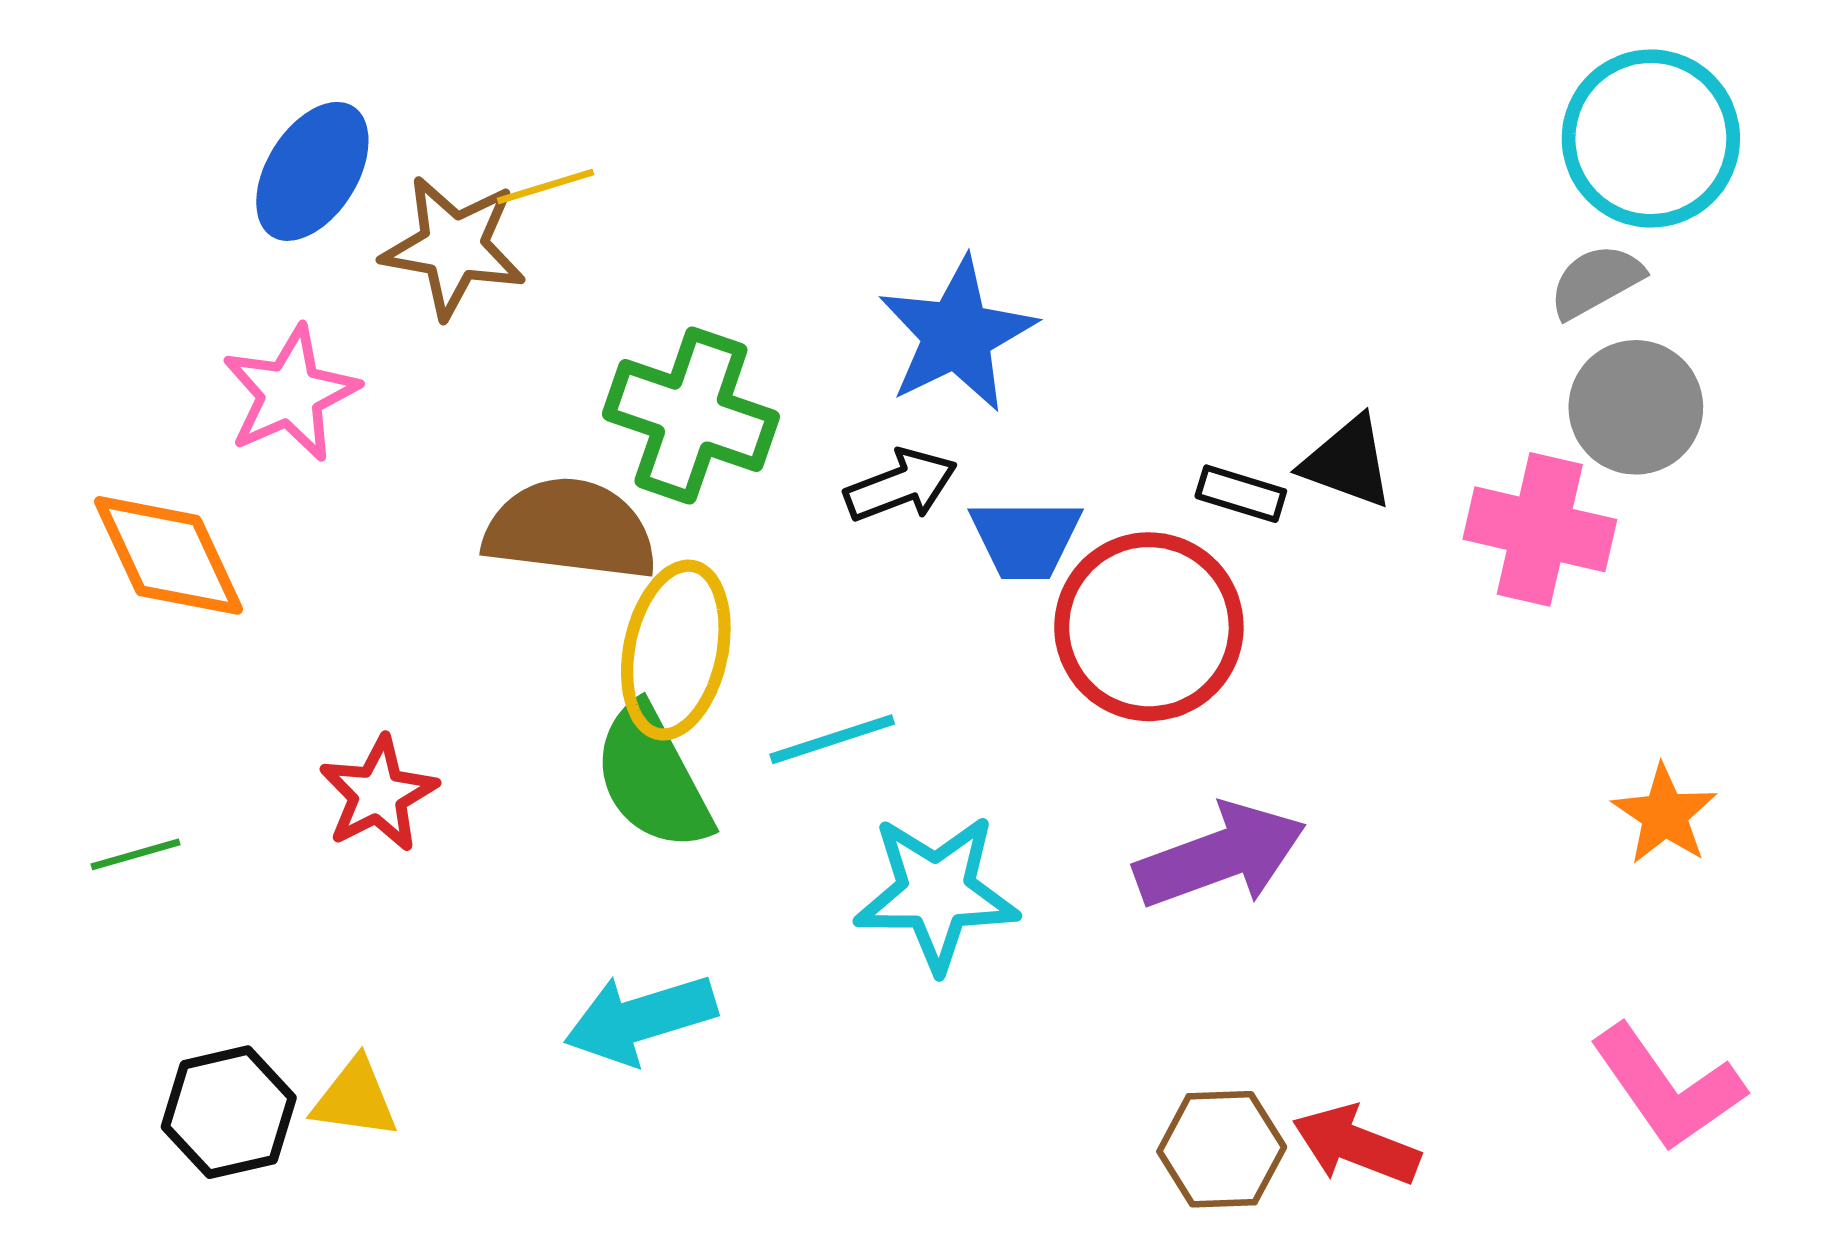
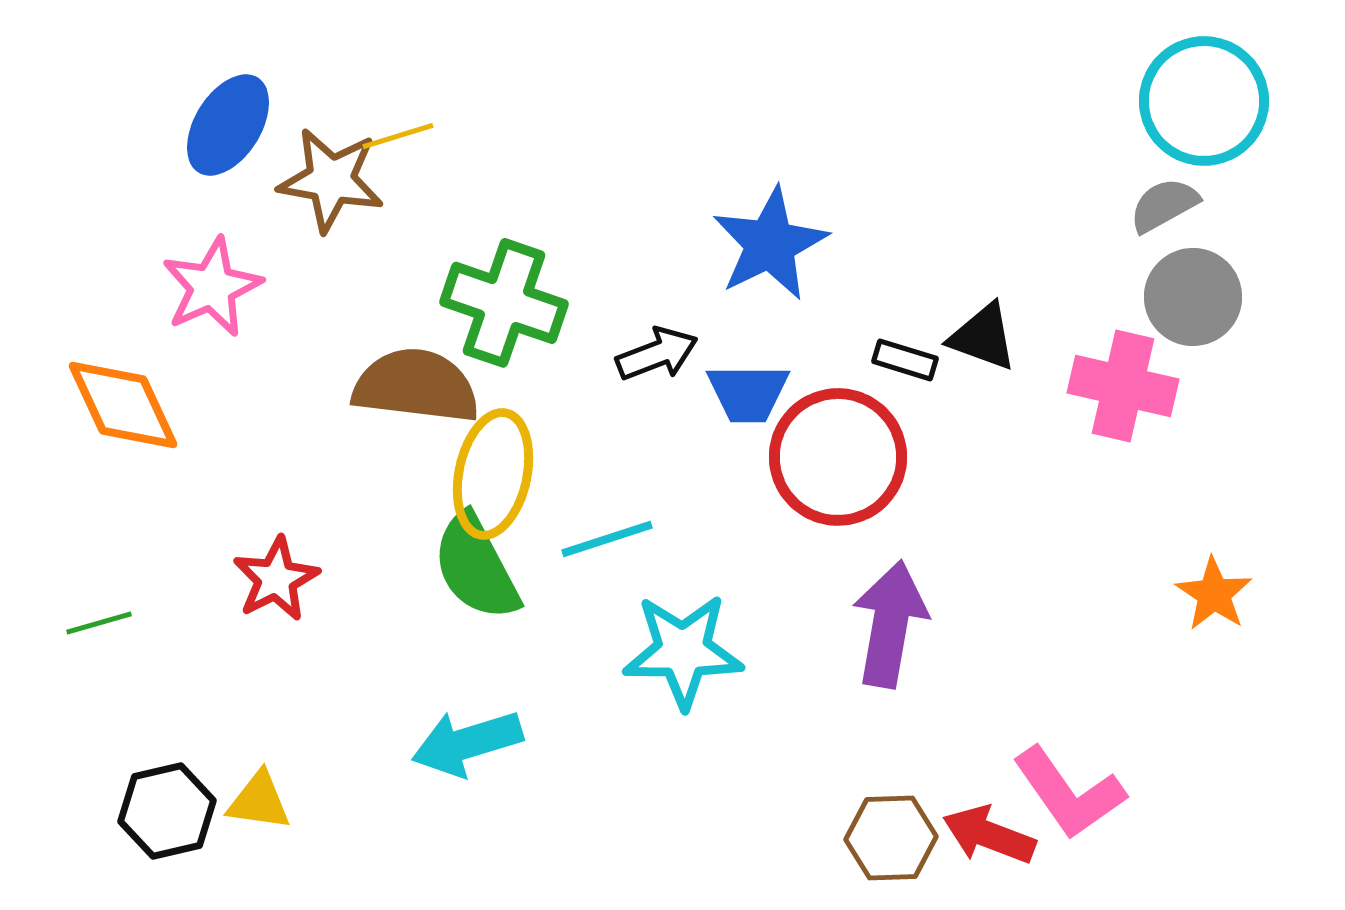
blue star: (957, 335) -> (770, 244), moved
purple arrow: (1220, 856) -> (890, 624), turned -60
pink L-shape: (1667, 1088) -> (1069, 793), moved

